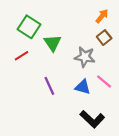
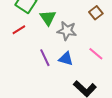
gray star: (85, 57) -> (67, 31), moved
blue triangle: (83, 87) -> (66, 59), moved

